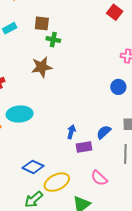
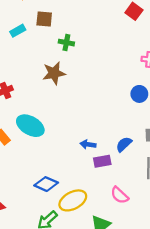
brown square: (42, 23) -> (44, 19), moved
cyan ellipse: (20, 114) -> (30, 126), turned 35
blue arrow: (71, 132) -> (88, 144), turned -96

